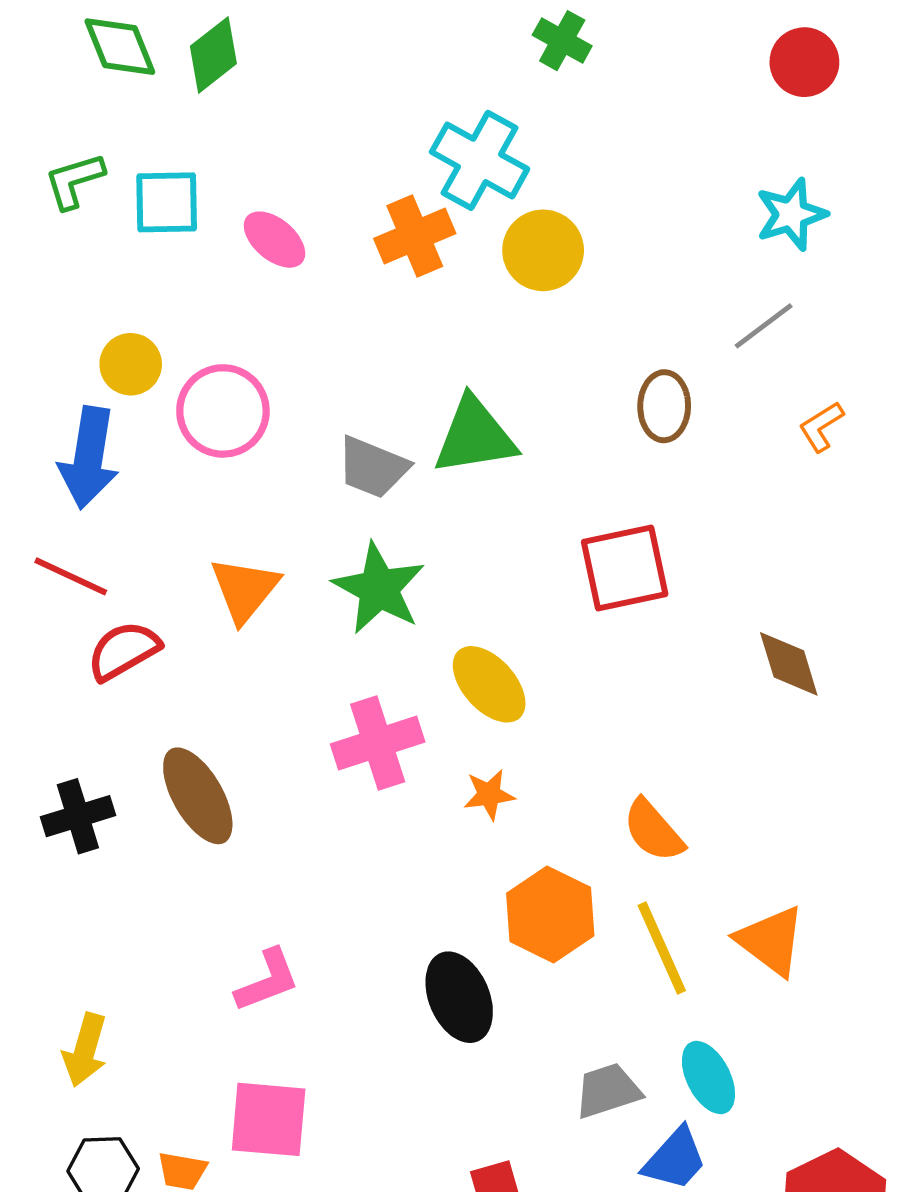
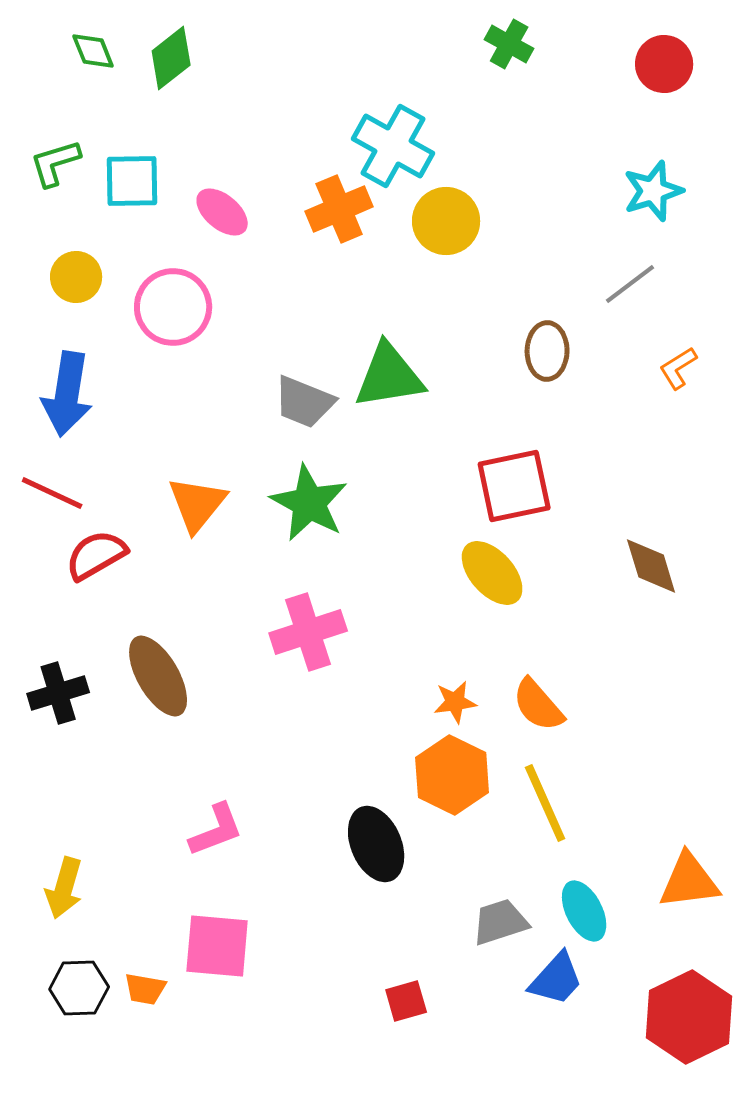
green cross: (562, 41) -> (509, 44), moved
green diamond: (120, 47) -> (93, 51), size x0.7
yellow circle: (131, 364) -> (76, 277), moved
pink circle: (223, 411) -> (173, 307), moved
yellow ellipse: (489, 684) -> (492, 573), moved
orange star: (489, 795) -> (455, 702), moved
orange triangle: (771, 941) -> (689, 881), moved, turned -44

